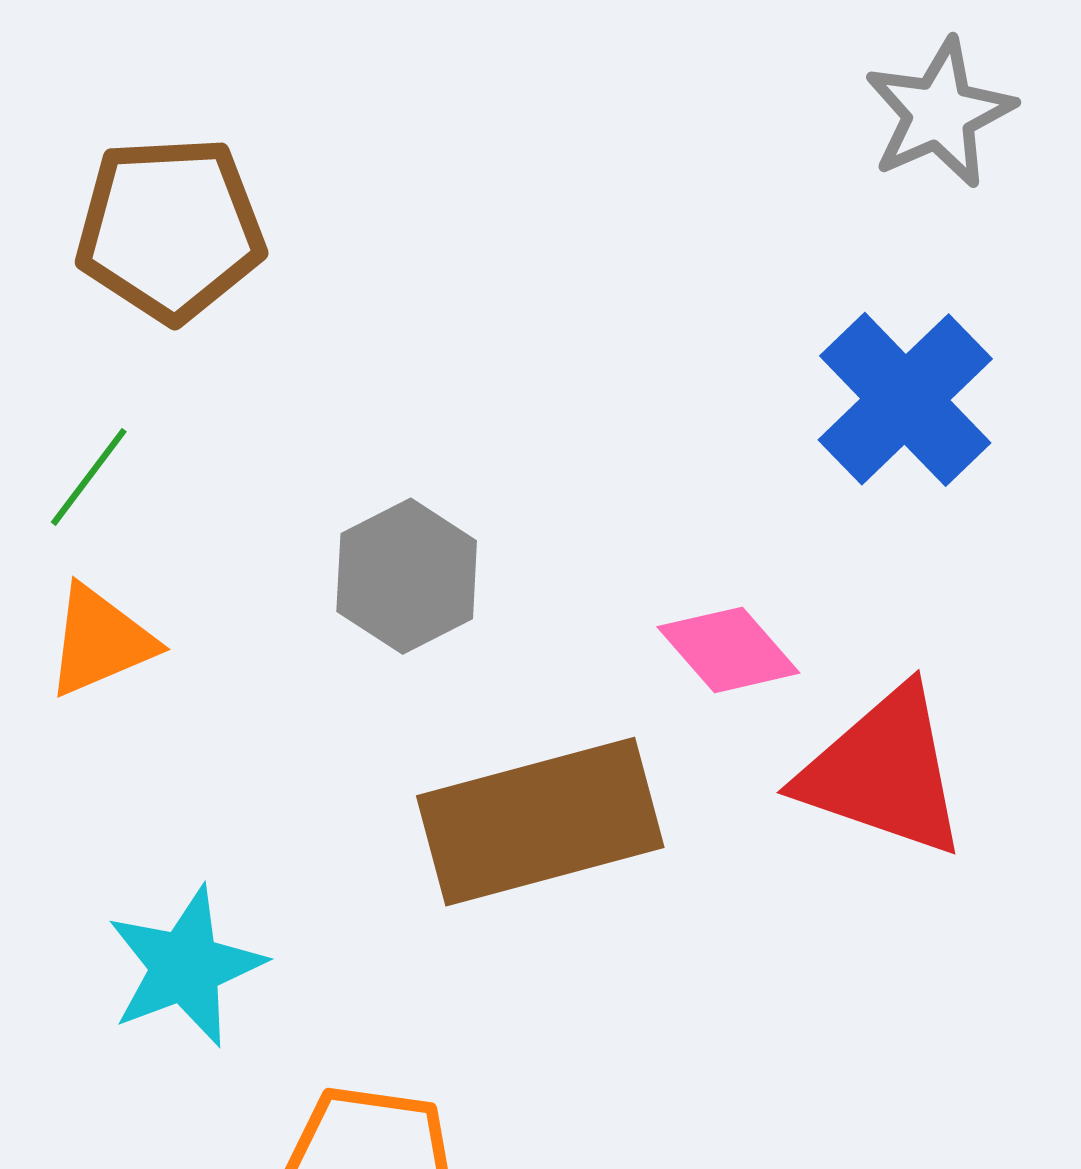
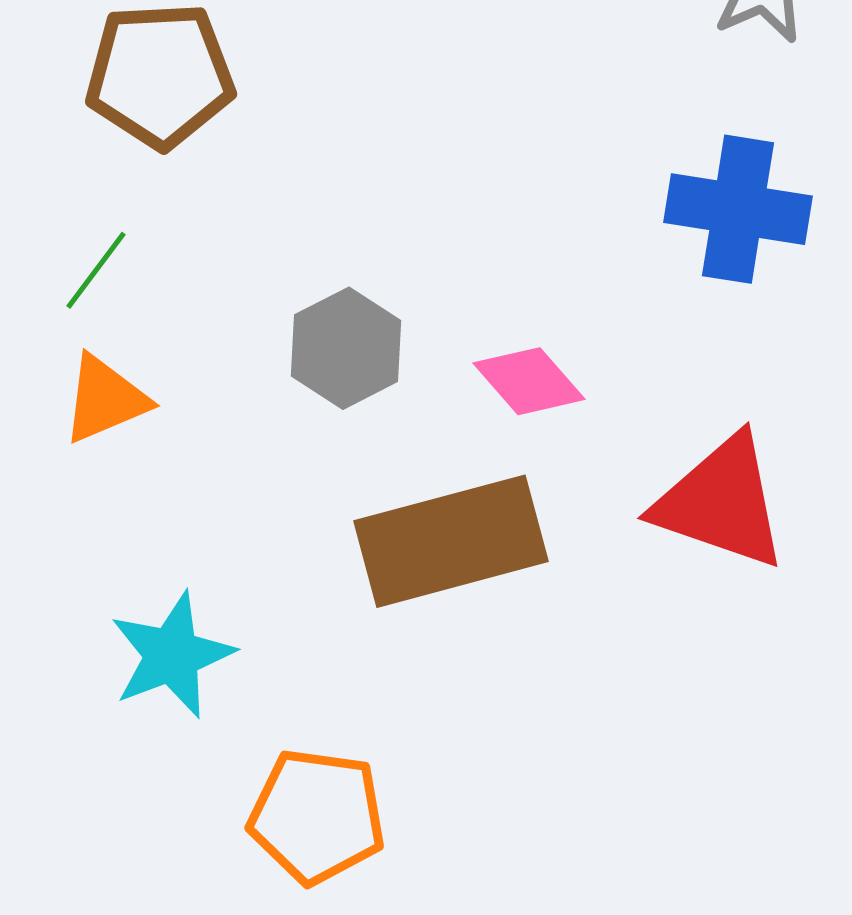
blue cross: (905, 399) -> (738, 209), turned -37
pink diamond: (728, 650) -> (529, 381), moved

